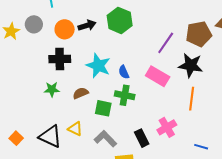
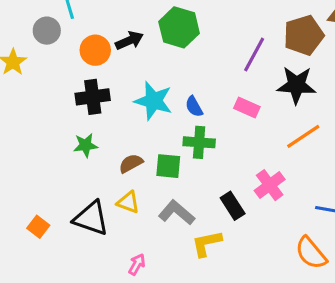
gray circle: (34, 24) -> (47, 31), moved
pink rectangle: (158, 76) -> (247, 107), size x0.7
brown semicircle: (81, 93) -> (131, 163), moved
orange line: (192, 99) -> (303, 136), turned 55

